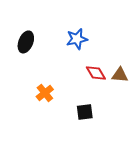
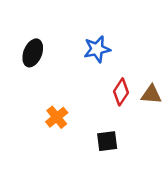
red diamond: (96, 73) -> (121, 92), turned 65

